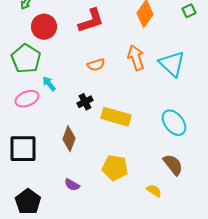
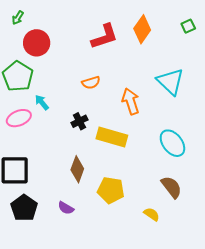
red L-shape: (91, 21) -> (105, 37), moved
orange arrow: (136, 58) -> (131, 101), moved
brown diamond: (69, 139) -> (77, 169), moved
black pentagon: (28, 202) -> (24, 208), moved

